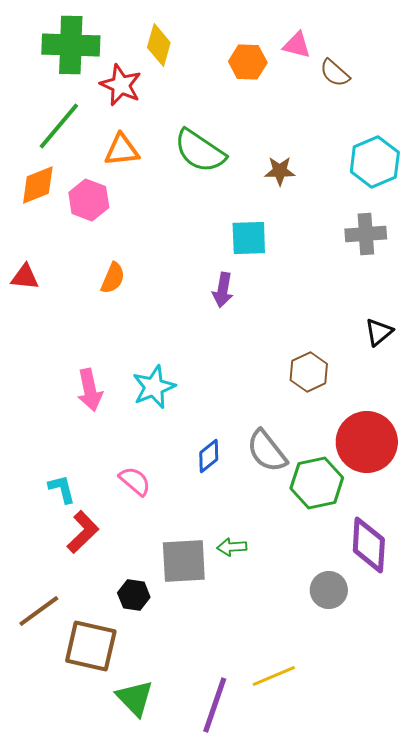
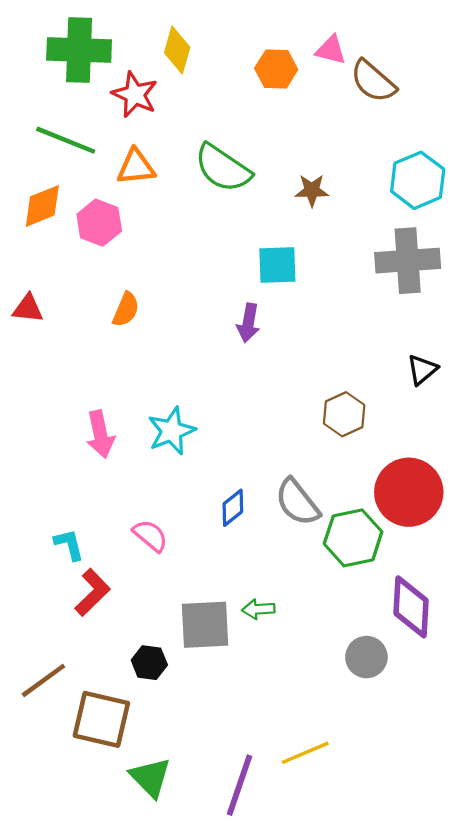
brown semicircle: (335, 73) -> (373, 81), size x1.4
green line: (59, 126) -> (66, 140), turned 72
gray cross: (366, 234) -> (408, 261), size x1.4

